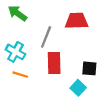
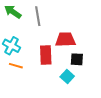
red trapezoid: (77, 21) -> (65, 40), moved
gray line: (46, 37) -> (38, 16), moved, turned -30

